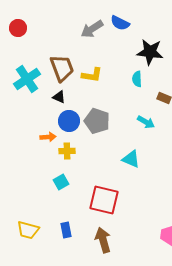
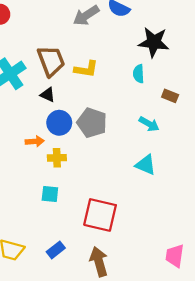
cyan triangle: (131, 159) -> (146, 165), moved
cyan square: (61, 182) -> (50, 194), turned 35
blue rectangle: (66, 230) -> (56, 250), turned 63

